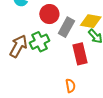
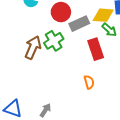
gray rectangle: (66, 27) -> (79, 24), turned 42

